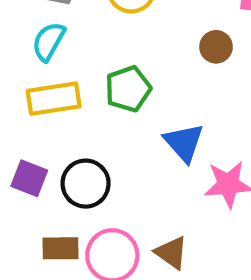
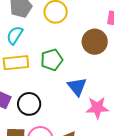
brown circle: (216, 47) -> (95, 42), size x1.6

